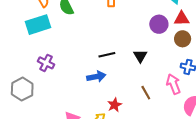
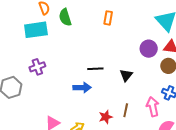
purple cross: (46, 63) -> (37, 67), turned 35
brown line: (146, 93) -> (126, 110), turned 32
red star: (115, 105) -> (106, 117), moved

